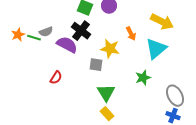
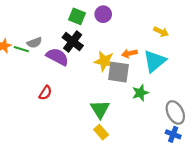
yellow arrow: (162, 22) -> (161, 32), size x0.6
orange arrow: (131, 34) -> (129, 54), moved, turned 104
gray square: (96, 65) -> (119, 72), moved, size x1.5

